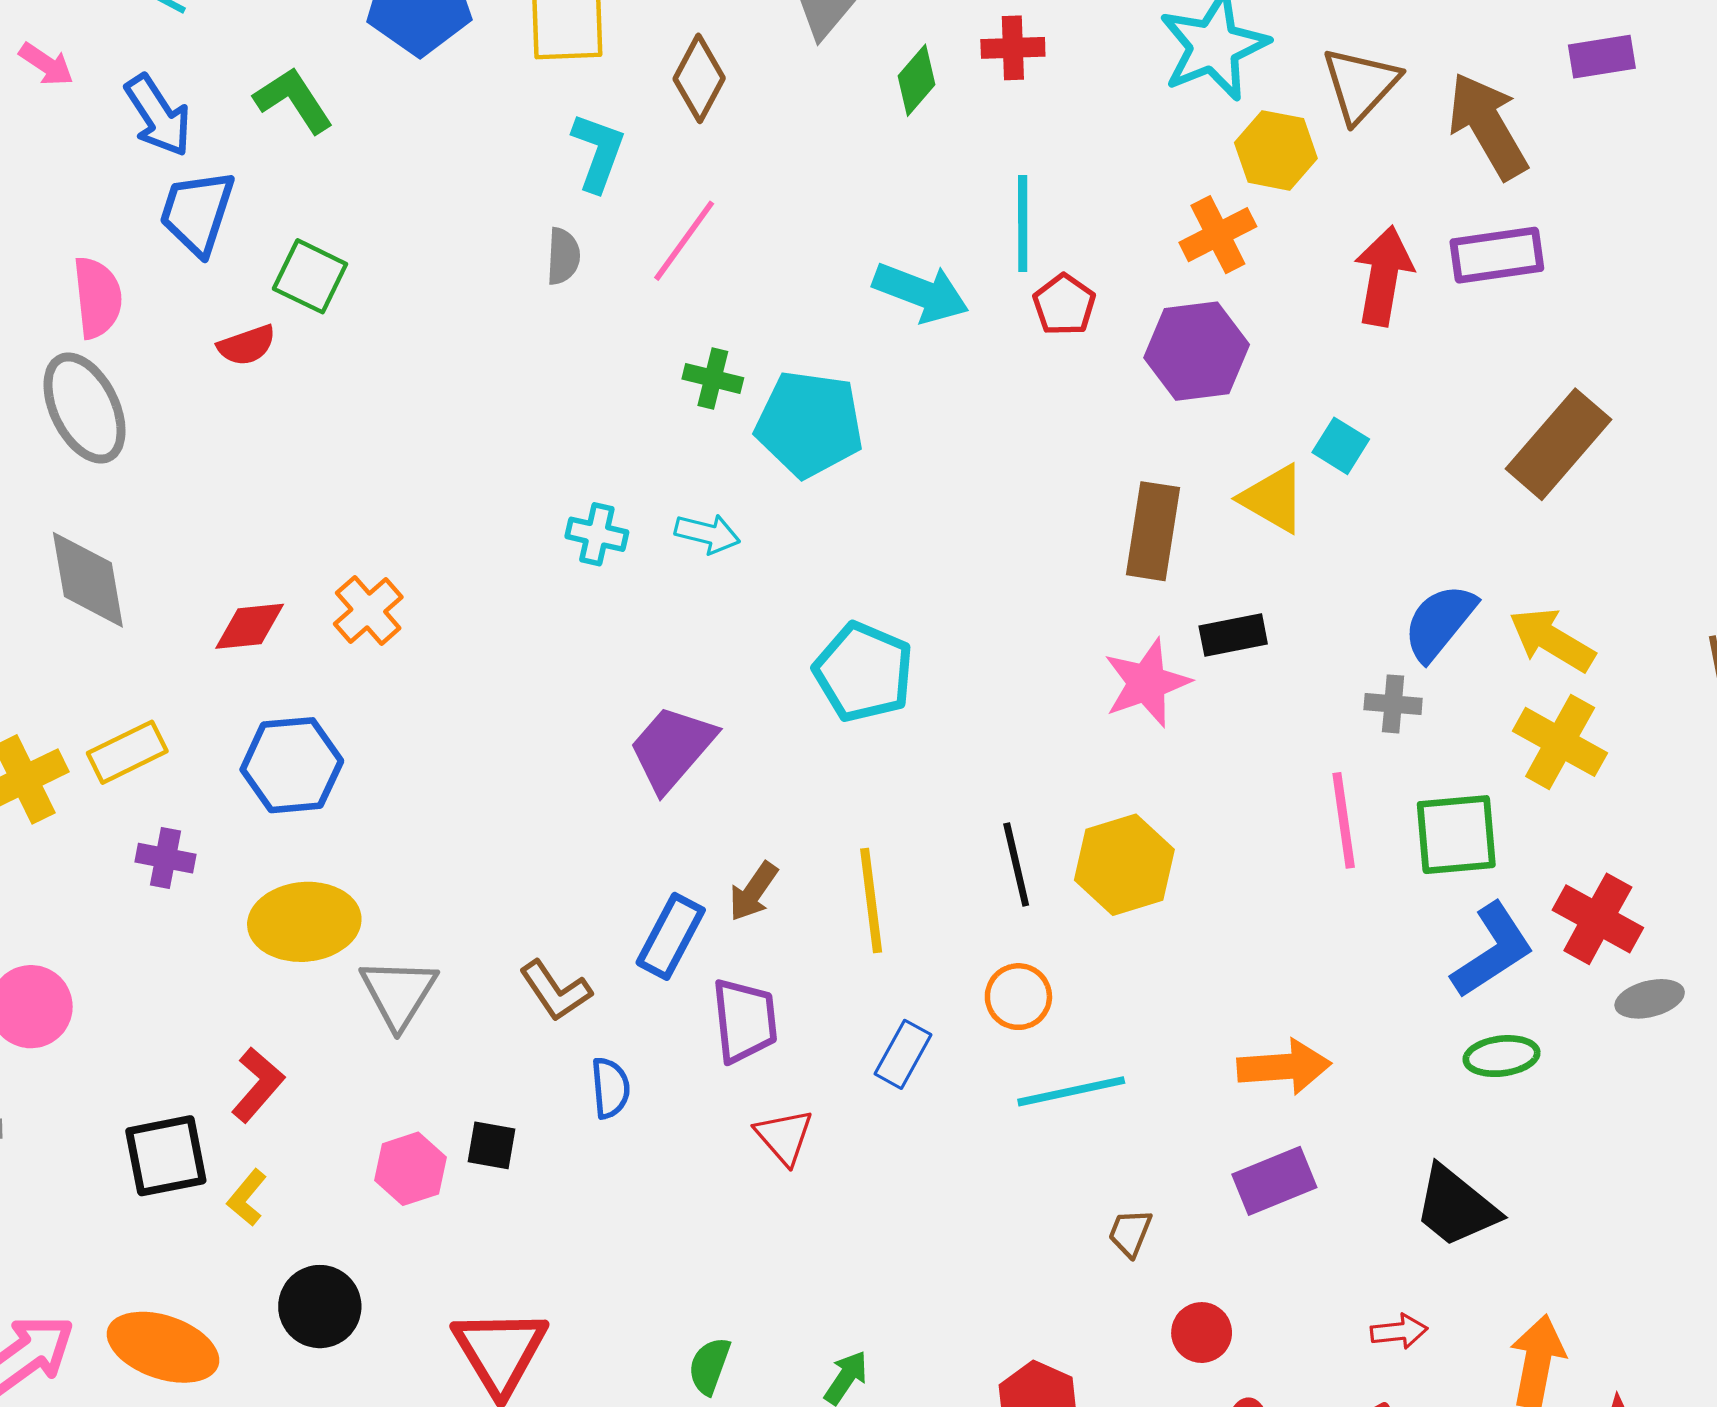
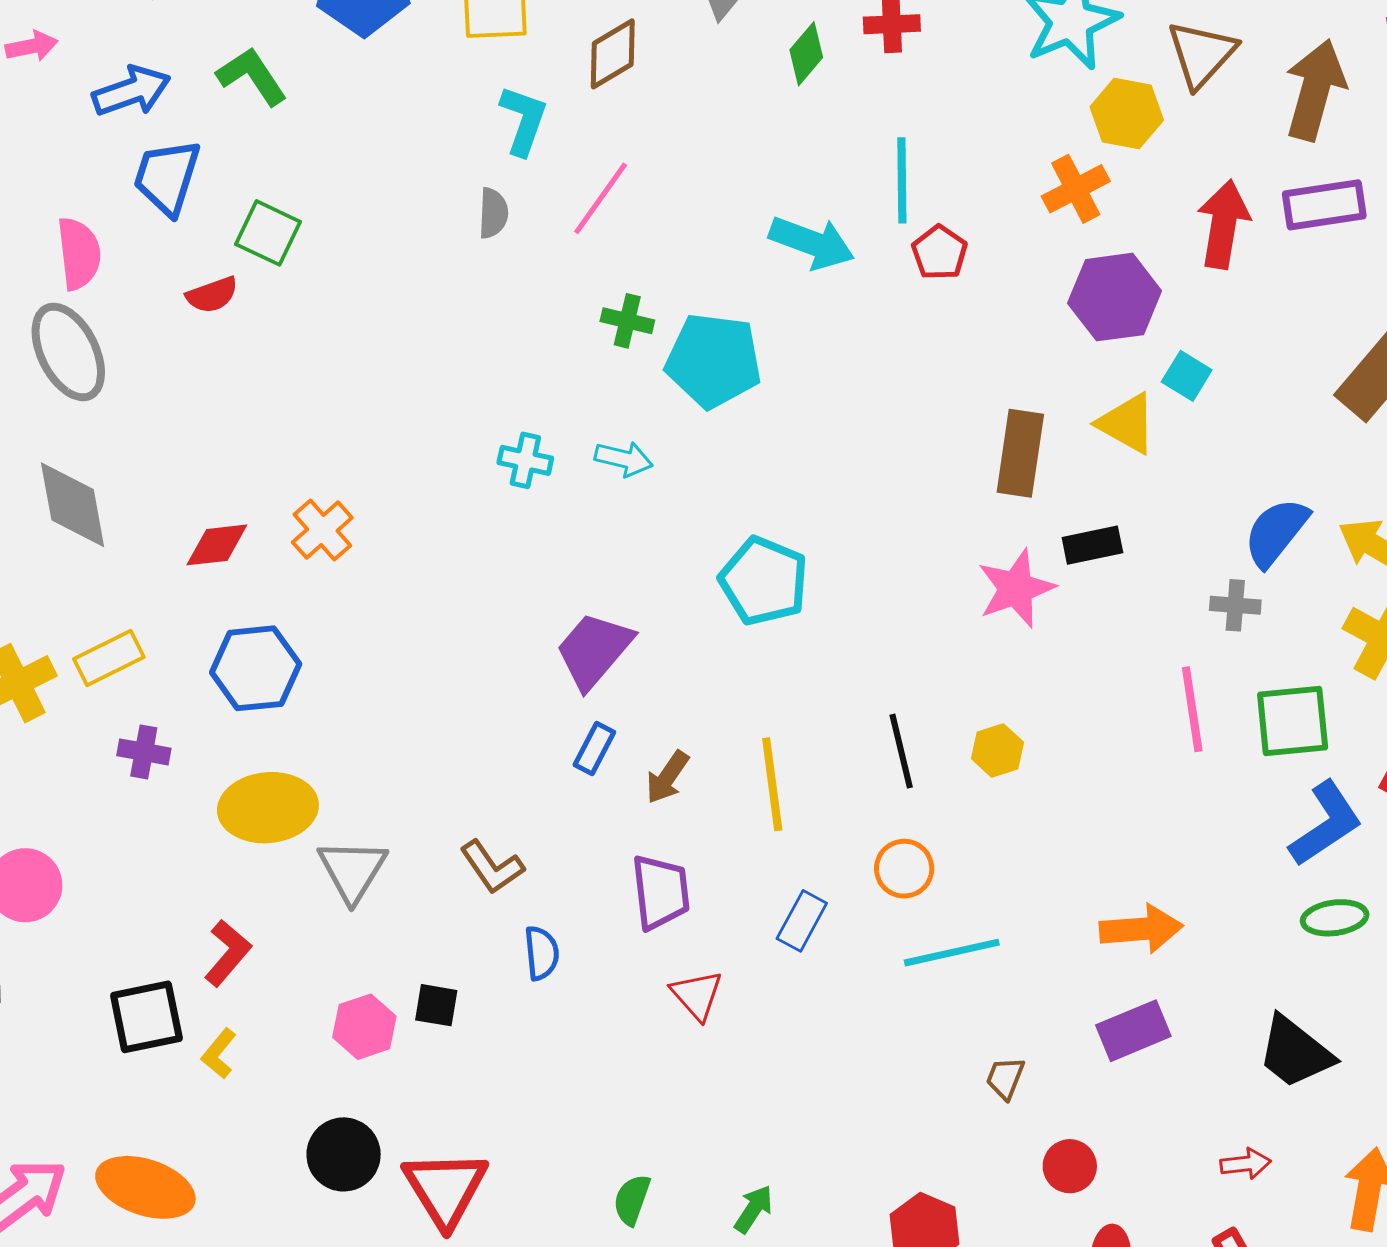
pink arrow: (46, 64) -> (32, 46), turned -45
brown diamond: (699, 78) -> (613, 54), turned 32
blue arrow: (158, 116) -> (131, 91), turned -76
brown arrow: (1488, 126) -> (1315, 90), turned 46
purple hexagon: (1197, 351) -> (1115, 297), moved
yellow hexagon: (1124, 865) -> (997, 750), size x0.6
blue rectangle: (671, 936) -> (594, 749), moved, size x0.7
black circle: (320, 1307) -> (344, 1154), moved

